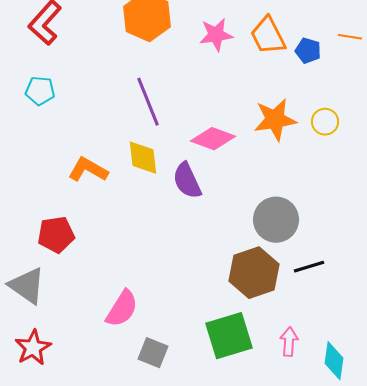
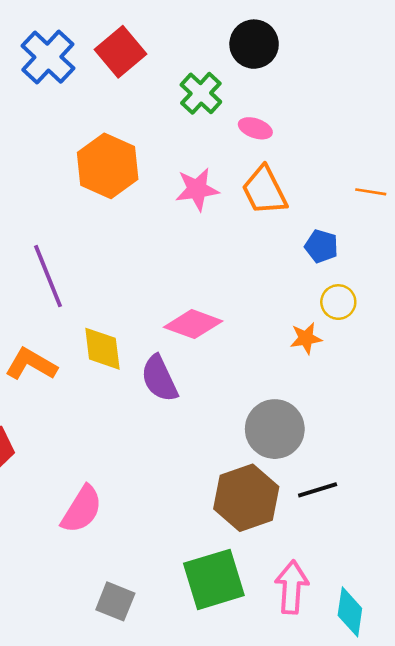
blue pentagon: (308, 51) -> (321, 246), moved
purple line: (148, 102) -> (48, 276), moved
orange star: (275, 120) -> (306, 338), moved, size x0.6
pink semicircle: (122, 309) -> (82, 509), moved
pink arrow: (289, 342) -> (292, 587), size x1.4

